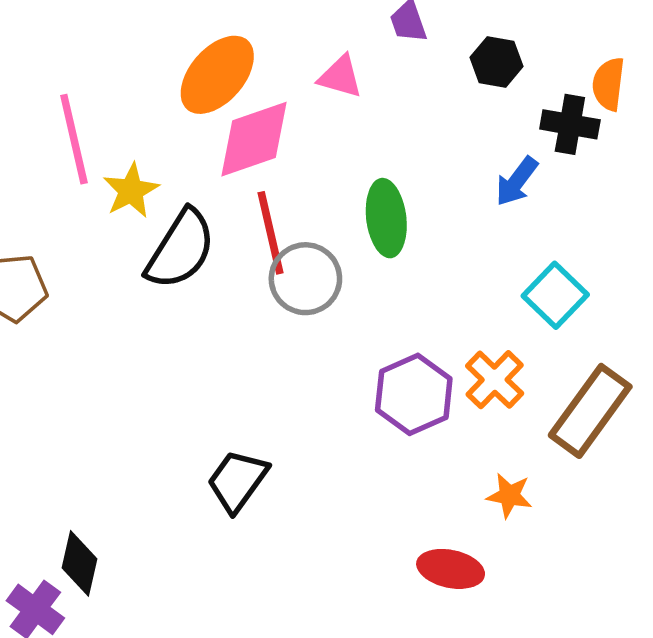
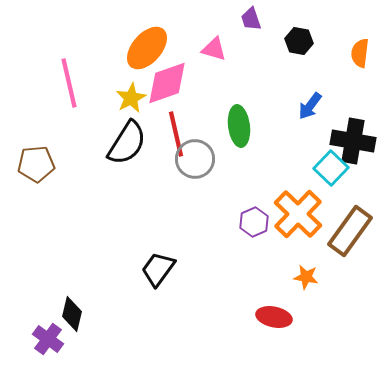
black cross: (570, 124) -> (353, 141), moved, size x1.4
yellow star: (131, 191) -> (131, 98), moved
orange cross: (495, 380) -> (298, 214), size x1.5
purple hexagon: (414, 394) -> (254, 222), size x0.7

